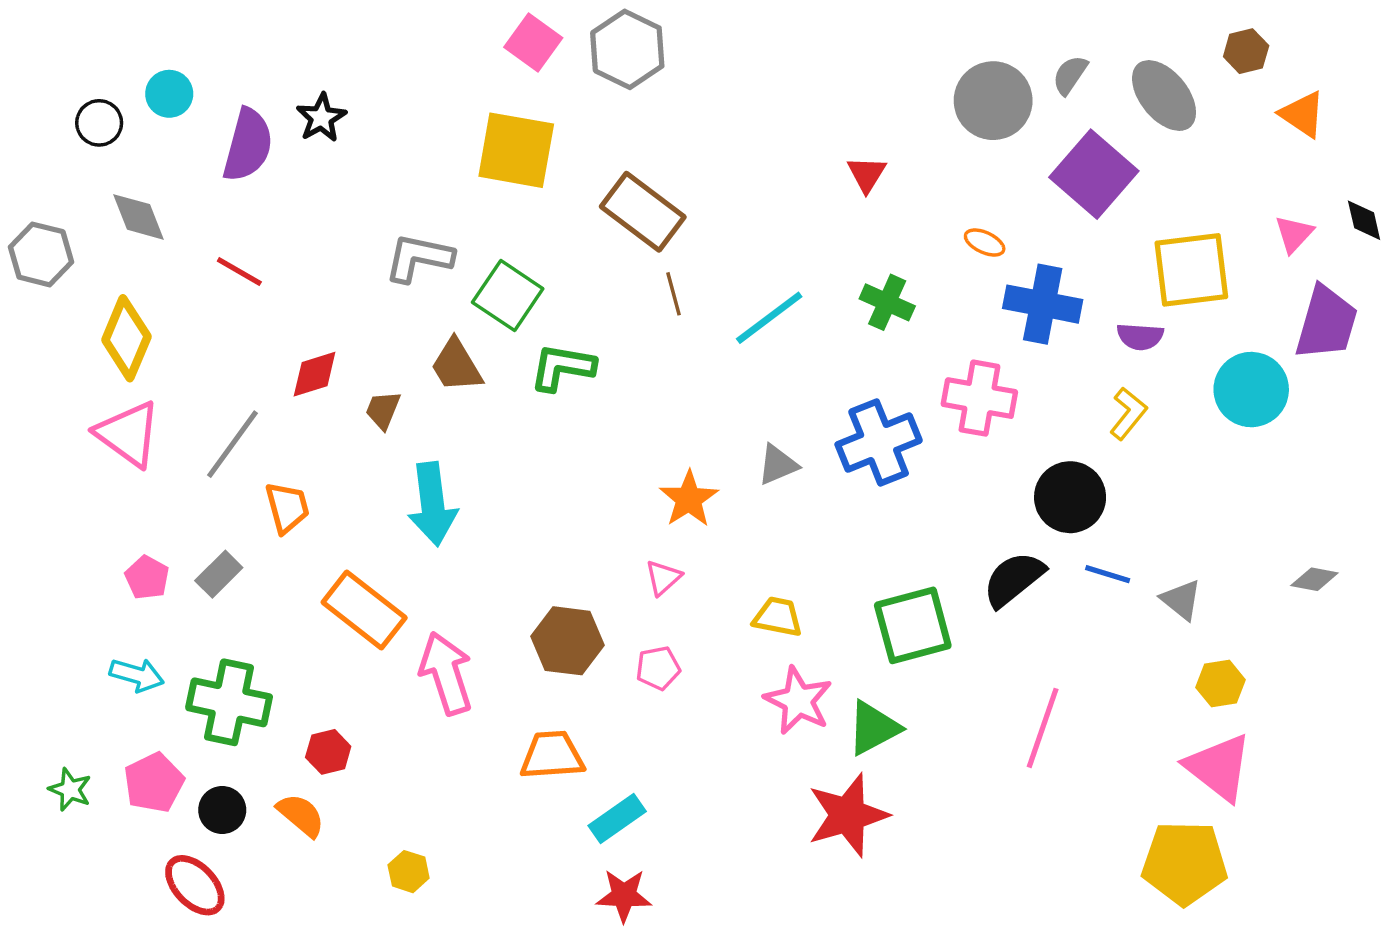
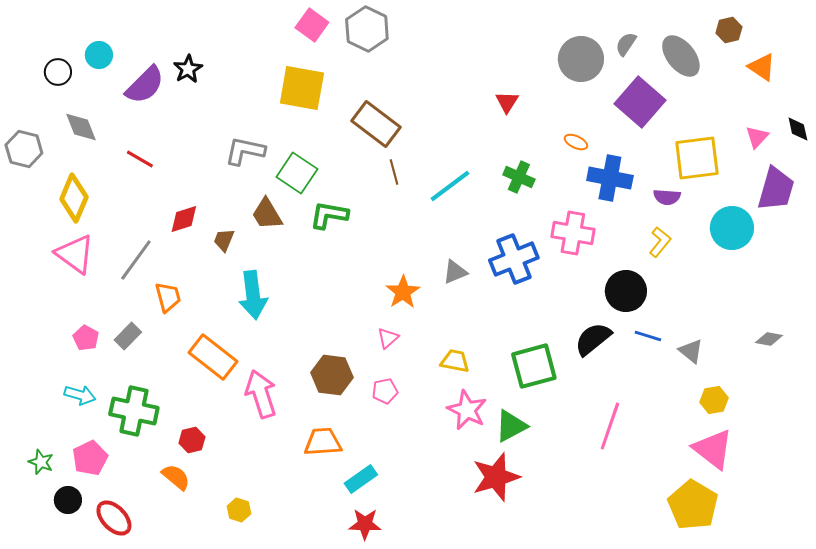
purple semicircle: (248, 145) -> (145, 85), turned 30
black circle: (222, 810) -> (68, 500), moved
yellow pentagon: (1185, 863) -> (693, 505), turned 30

